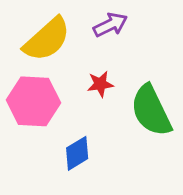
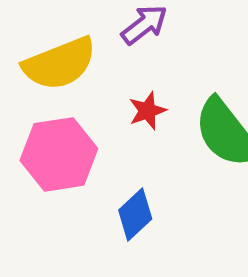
yellow semicircle: (47, 39) -> (60, 64), turned 32

